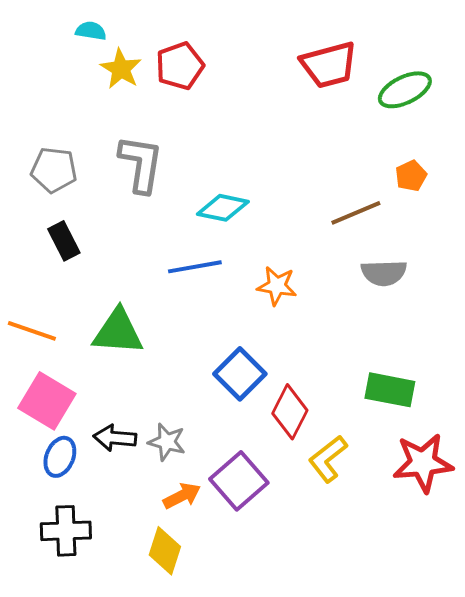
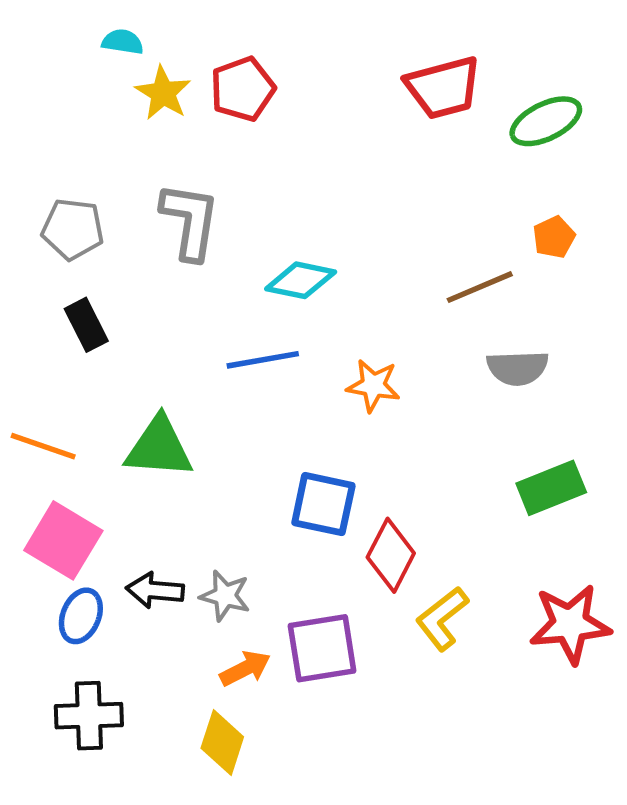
blue square: (240, 374) -> (323, 504), turned -33
green rectangle: (390, 390) -> (551, 488), moved, turned -33
purple square: (239, 481) -> (322, 648), turned 32

